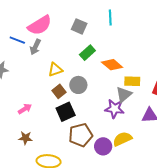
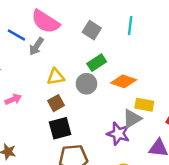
pink semicircle: (40, 25) -> (45, 22), turned 55
orange diamond: (112, 65) -> (124, 81), turned -30
gray circle: (78, 85) -> (86, 84), moved
pink arrow: (25, 109) -> (13, 99), moved

